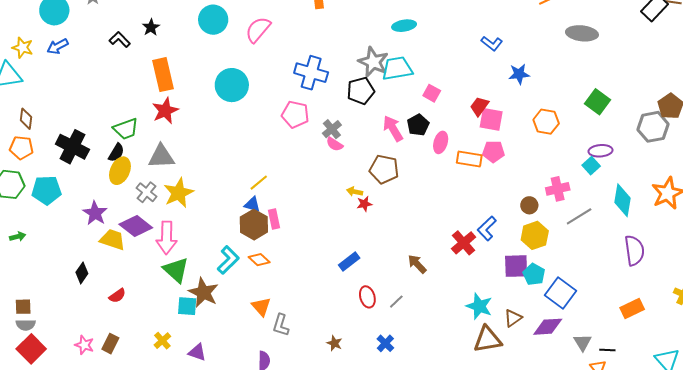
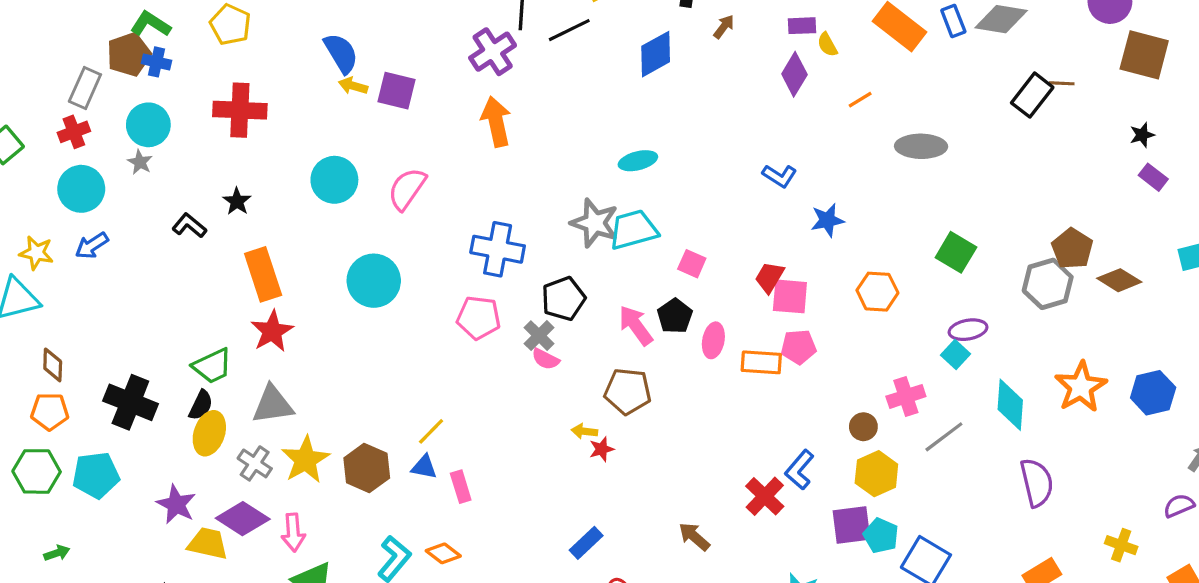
black pentagon: (361, 91) -> (563, 299), moved
brown hexagon: (254, 225) -> (367, 468), moved
pink arrow: (167, 238) -> (293, 532), size x0.7

